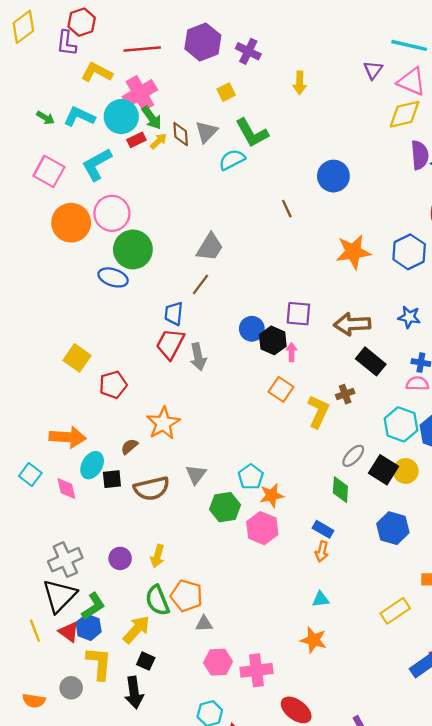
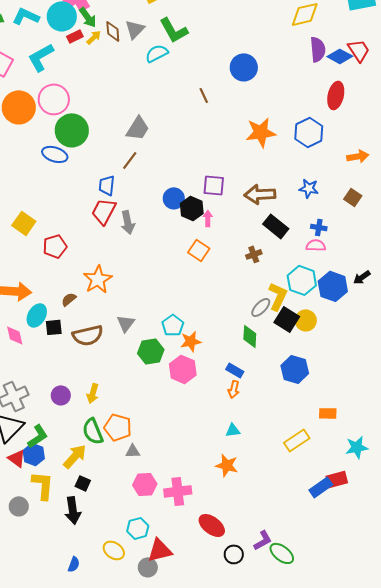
yellow L-shape: (318, 412) -> (278, 296), moved

